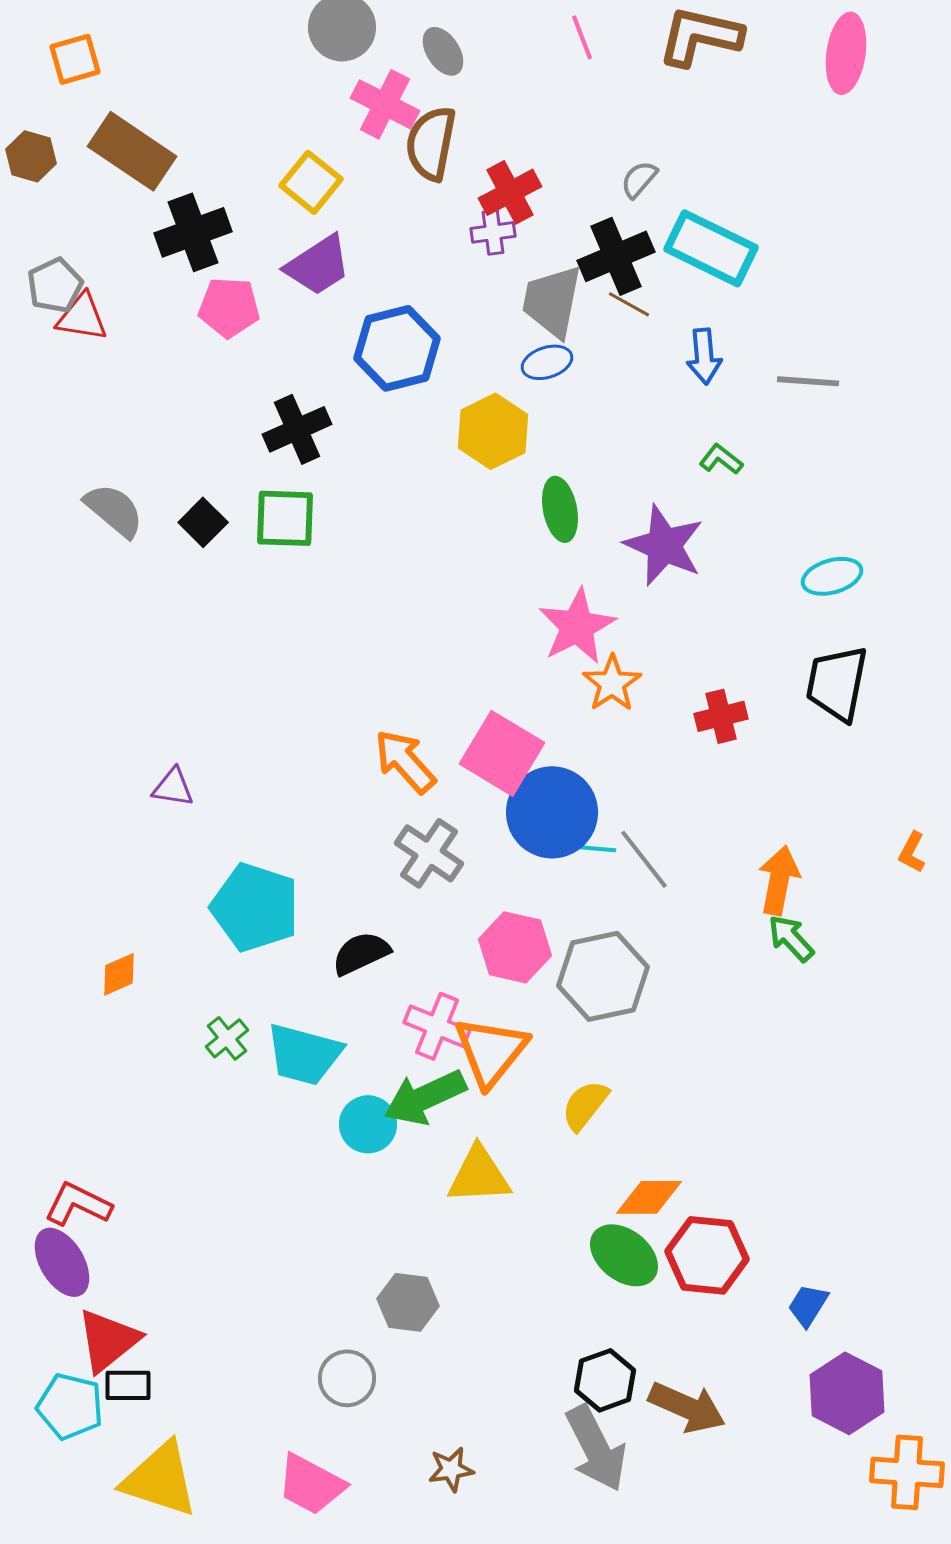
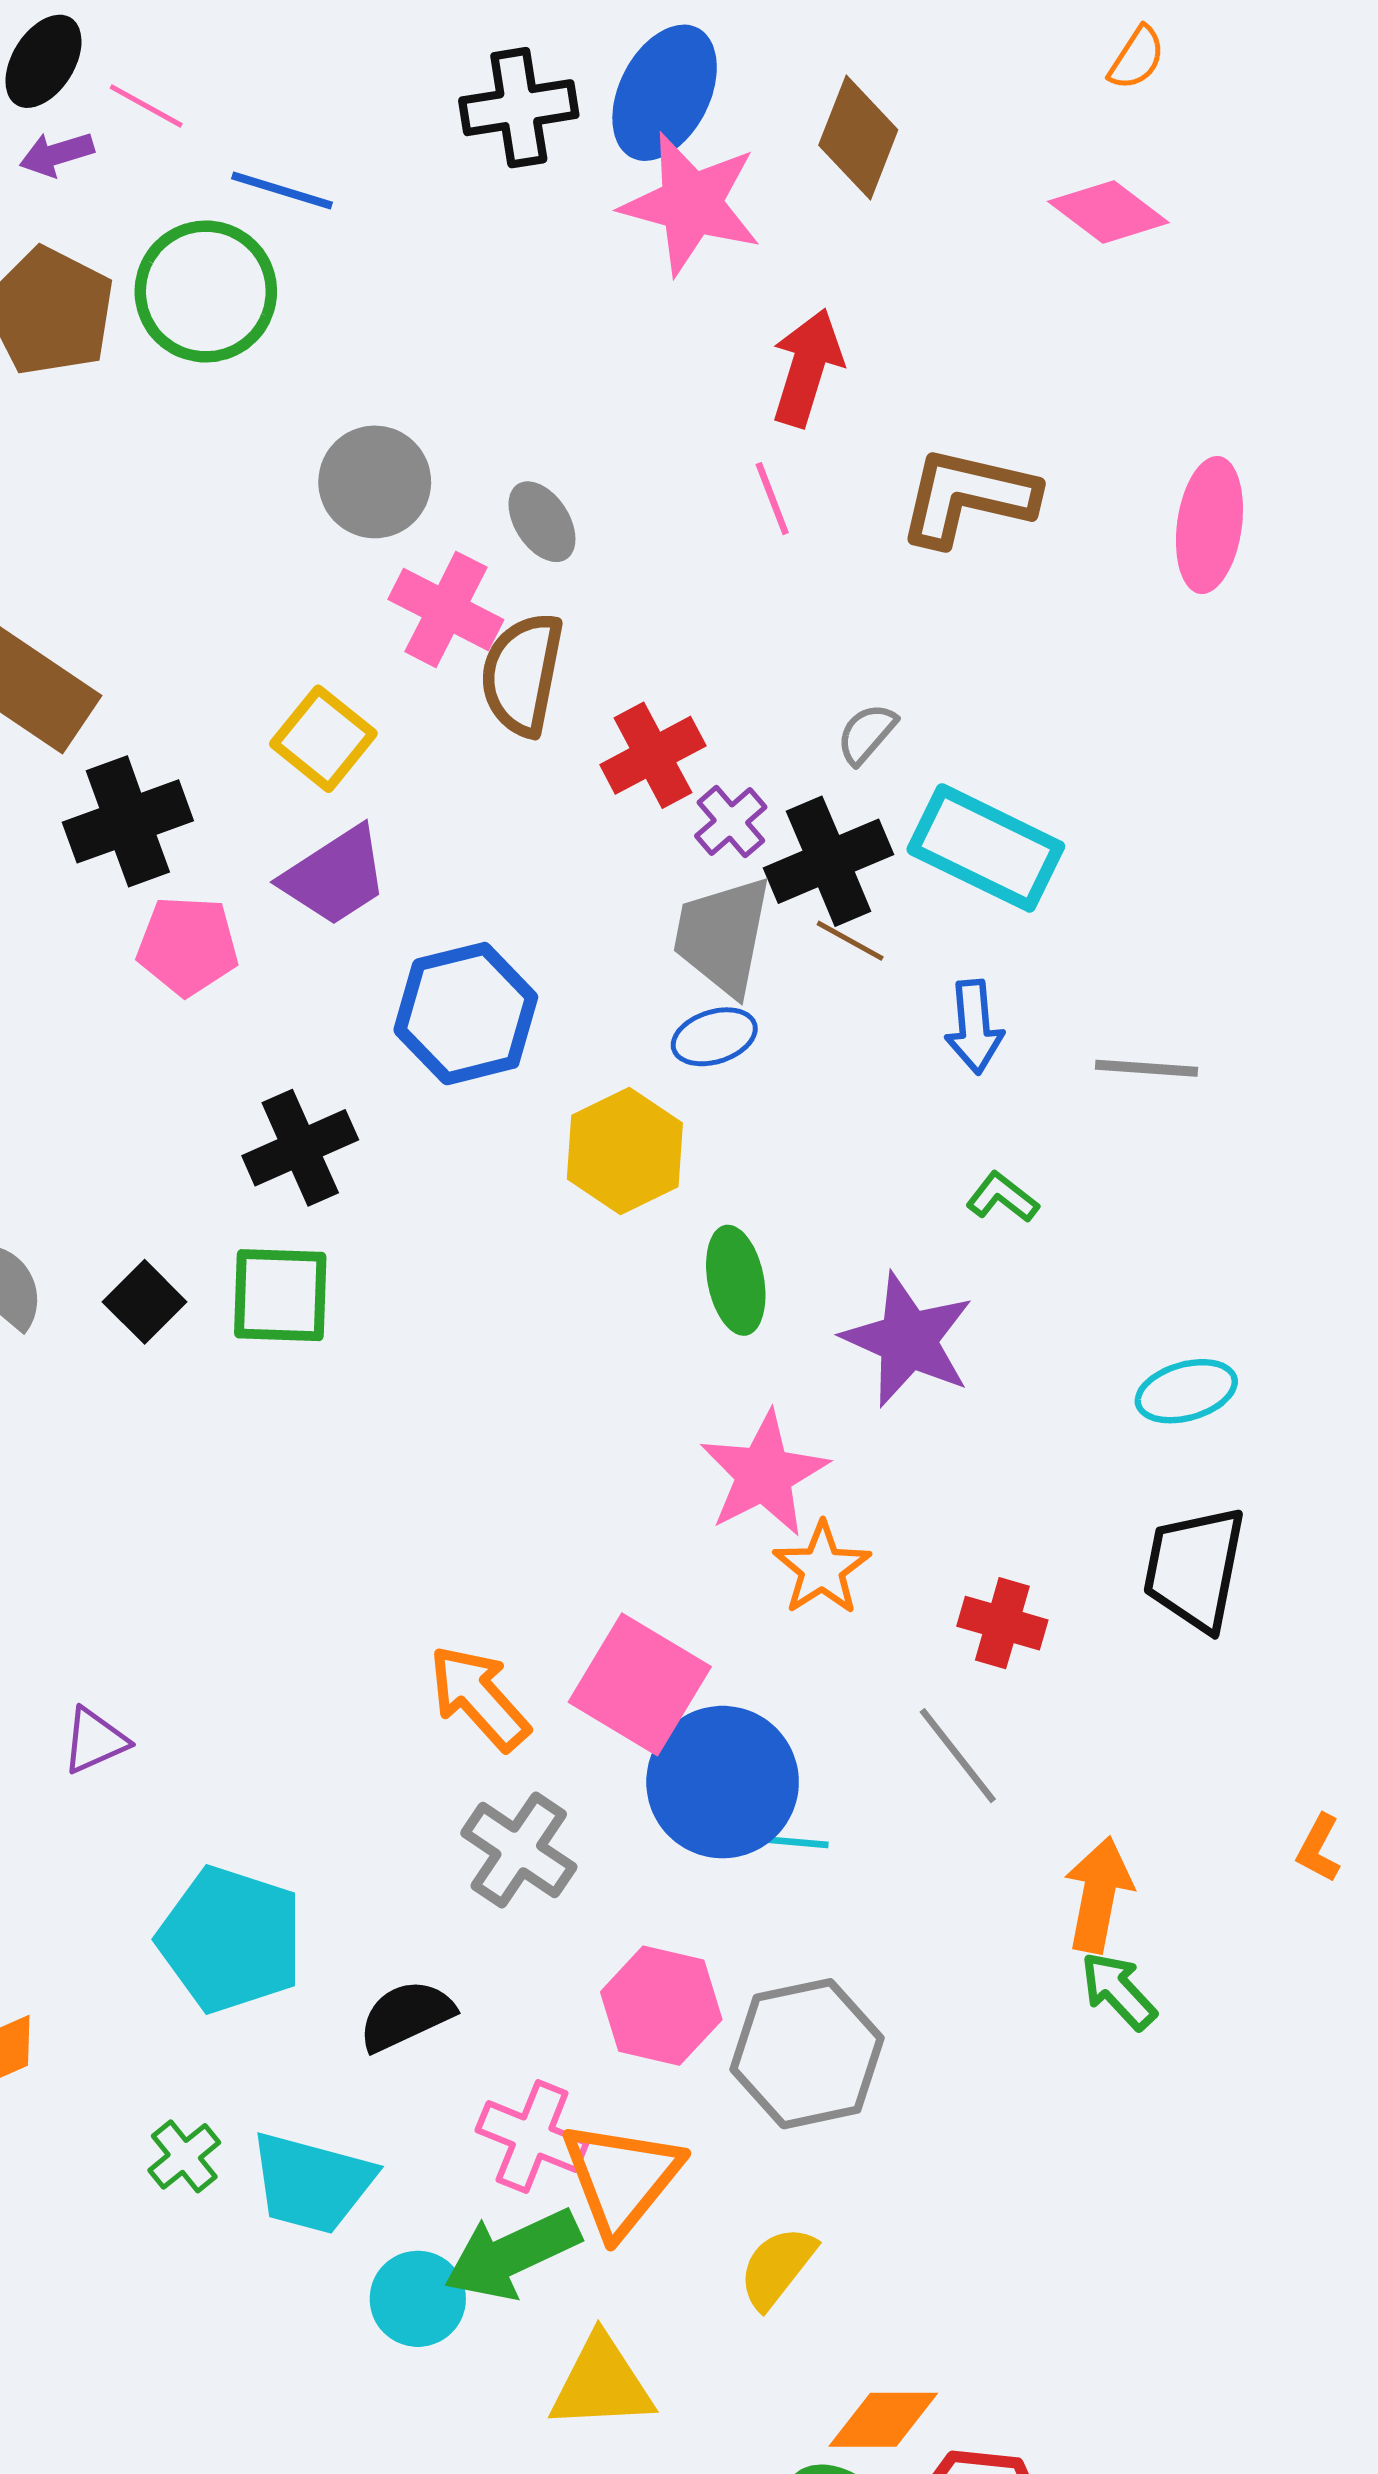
purple cross: (493, 232) -> (731, 821), moved, turned -33
red cross: (721, 716) -> (1002, 1623), turned 30
purple triangle: (173, 787) -> (95, 1741), turned -33
gray line: (644, 859) -> (958, 1756), moved

